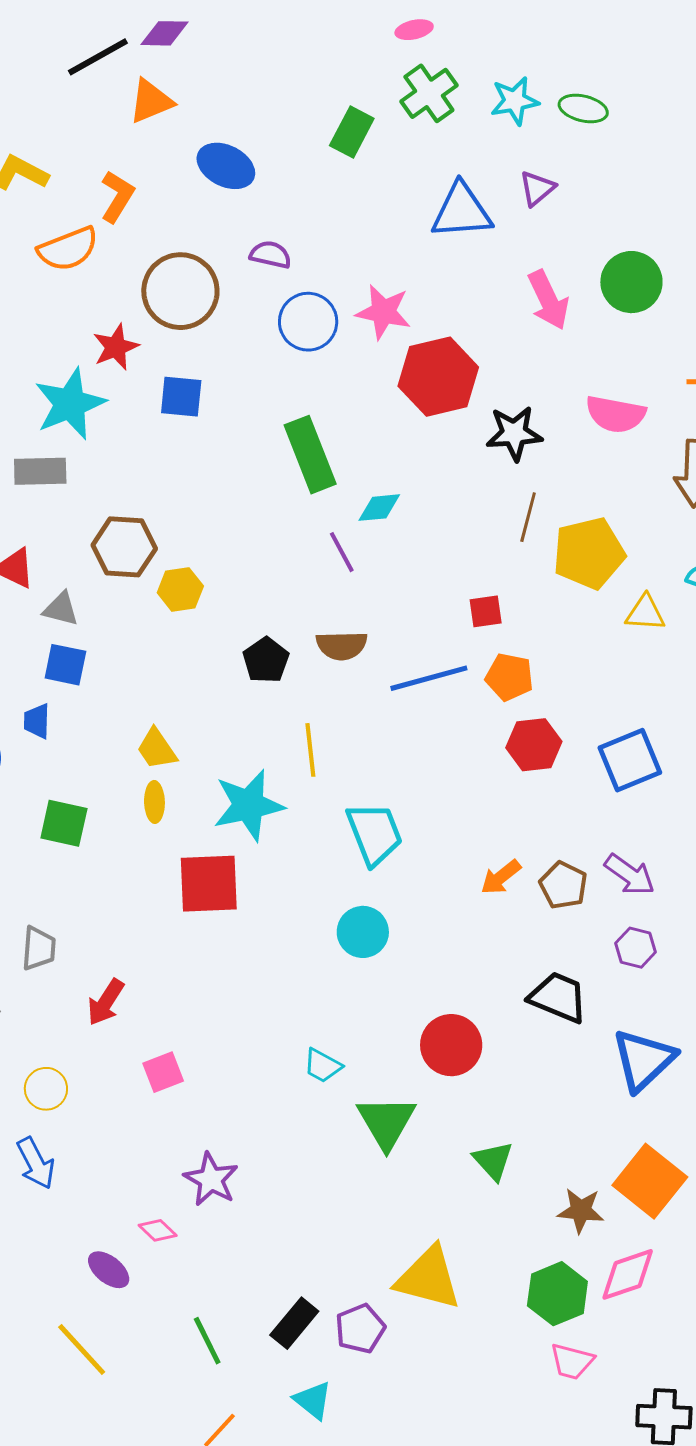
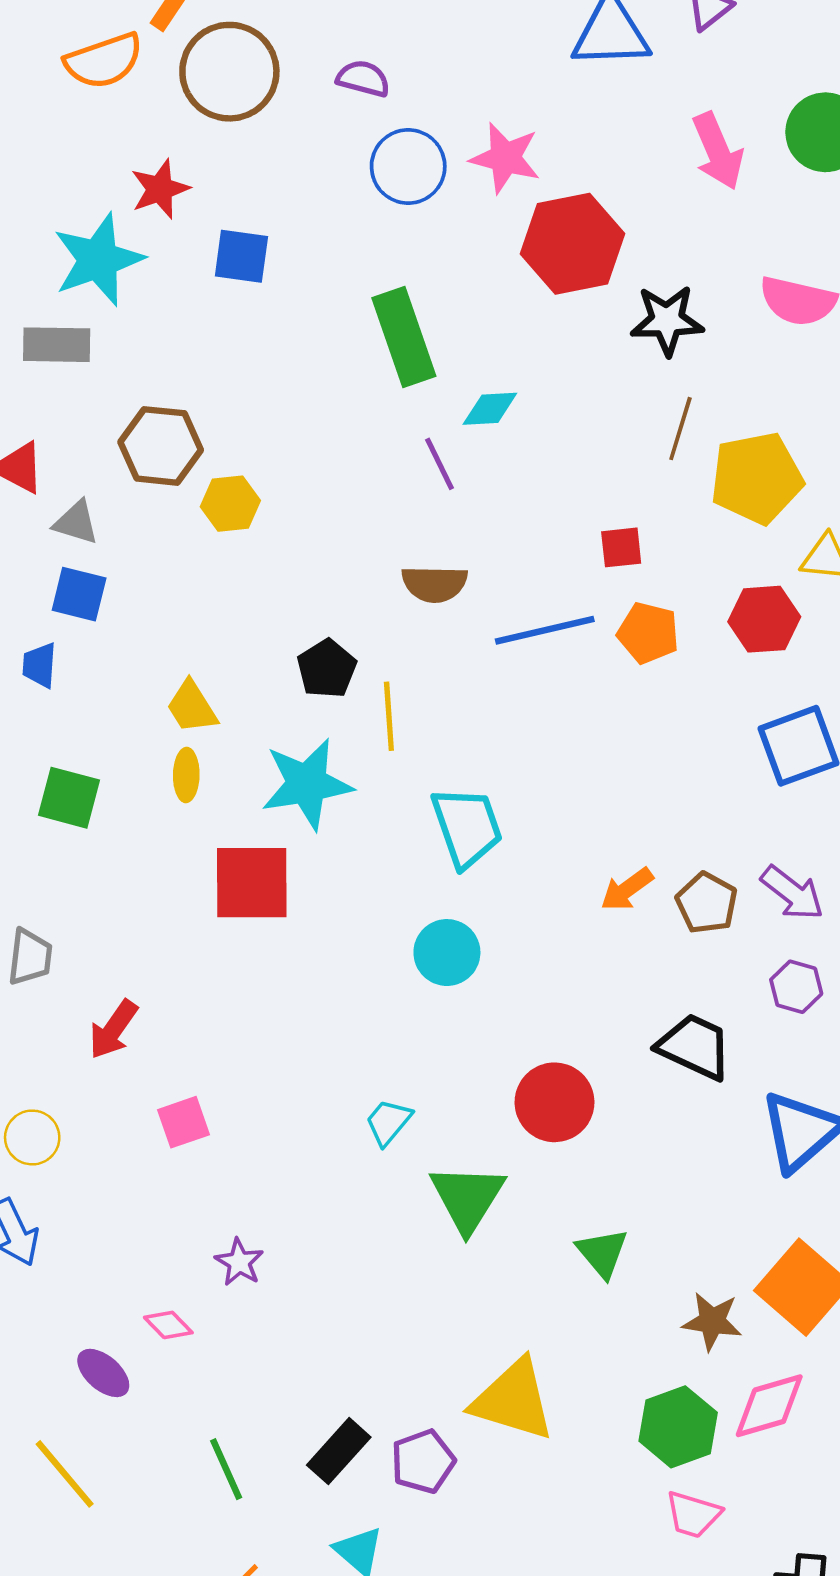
brown circle: (180, 291) -> (229, 72), moved
black pentagon: (266, 660) -> (327, 669), moved
red hexagon: (534, 745) -> (764, 619), moved
cyan trapezoid: (323, 1066) -> (388, 1122), turned 99
purple star: (211, 1179) -> (239, 1262), size x0.7

